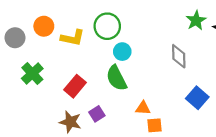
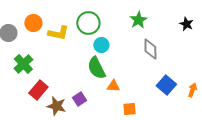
green star: (196, 20) -> (138, 20), moved
red rectangle: (75, 86) -> (38, 90), moved
orange triangle: (143, 108) -> (113, 86), moved

